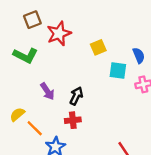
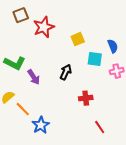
green L-shape: (25, 55) -> (15, 63), moved
black arrow: (76, 96) -> (66, 72), moved
red cross: (73, 120) -> (86, 98), moved

